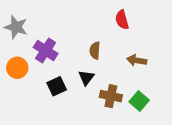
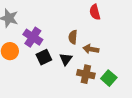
brown arrow: (137, 60) -> (91, 49), moved
black square: (57, 86) -> (44, 57), moved

